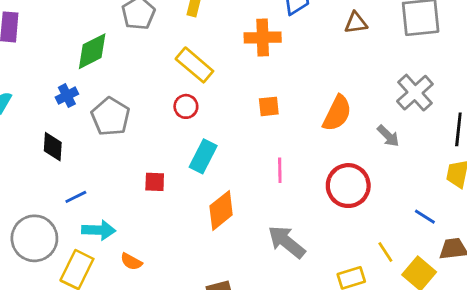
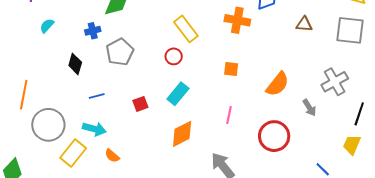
red square: (155, 182) -> (140, 104), turned -35
blue line: (76, 197) -> (97, 96), moved

